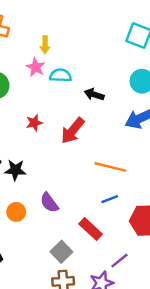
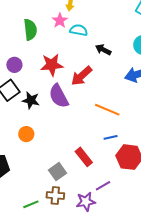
red star: (34, 123) -> (52, 65), size x1.6
blue line: (110, 199) -> (111, 137), moved
purple semicircle: (49, 203) -> (59, 96), moved, size x1.4

